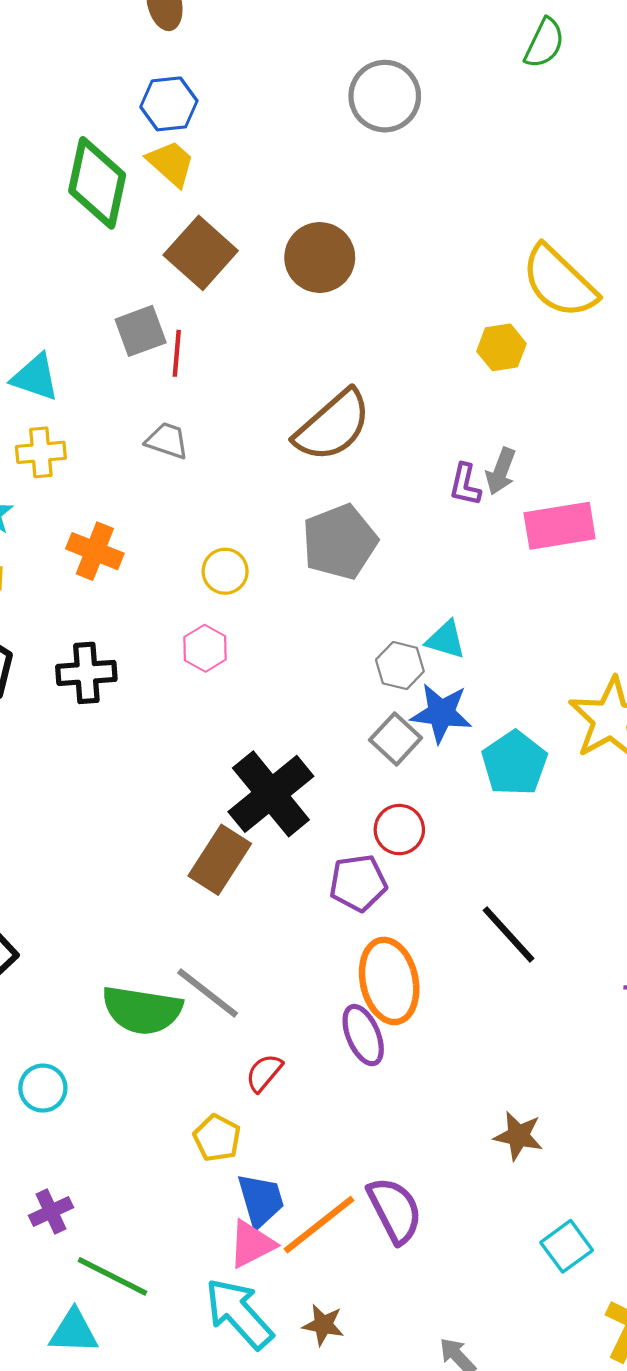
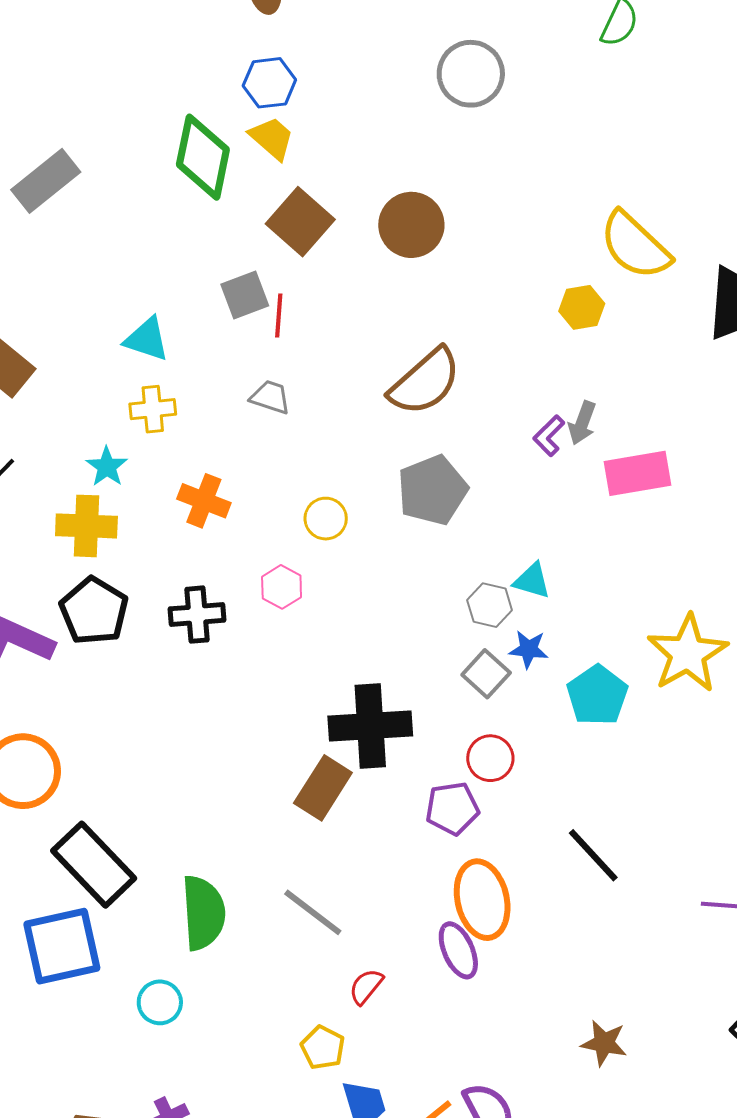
purple L-shape: (465, 485) -> (549, 436), turned 33
pink hexagon: (205, 648) -> (282, 587), moved
blue star: (441, 713) -> (529, 649), size x0.7
black cross: (271, 794) -> (370, 726), turned 36
green semicircle: (142, 1010) -> (203, 913), moved, turned -102

